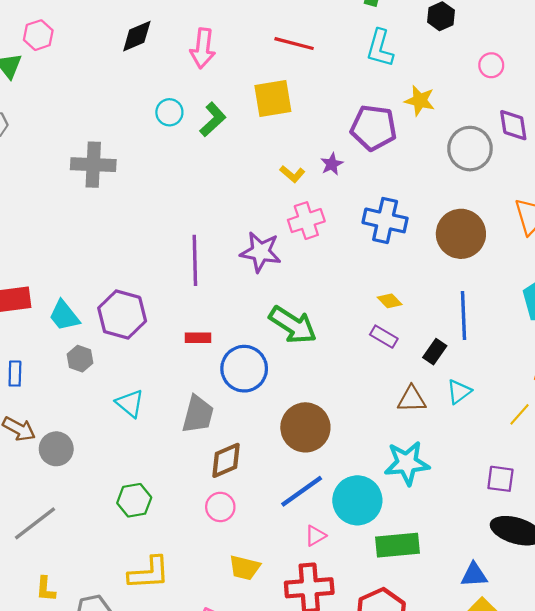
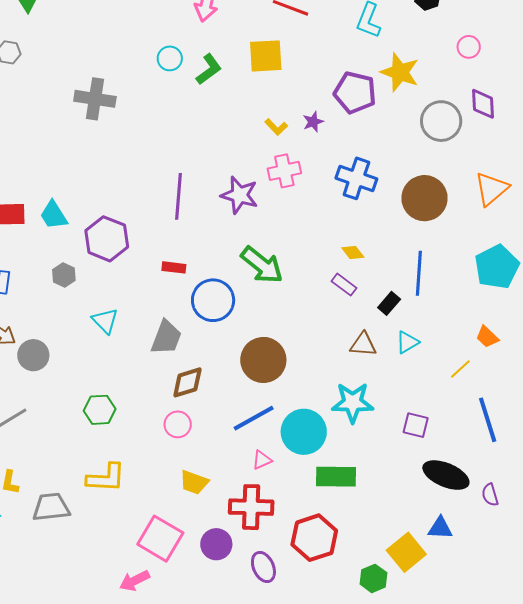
yellow star: (420, 101) -> (400, 72), size x1.4
cyan trapezoid: (64, 316) -> (54, 215), moved
purple square: (500, 479) -> (416, 425), moved
blue triangle: (474, 575) -> (440, 528), moved

